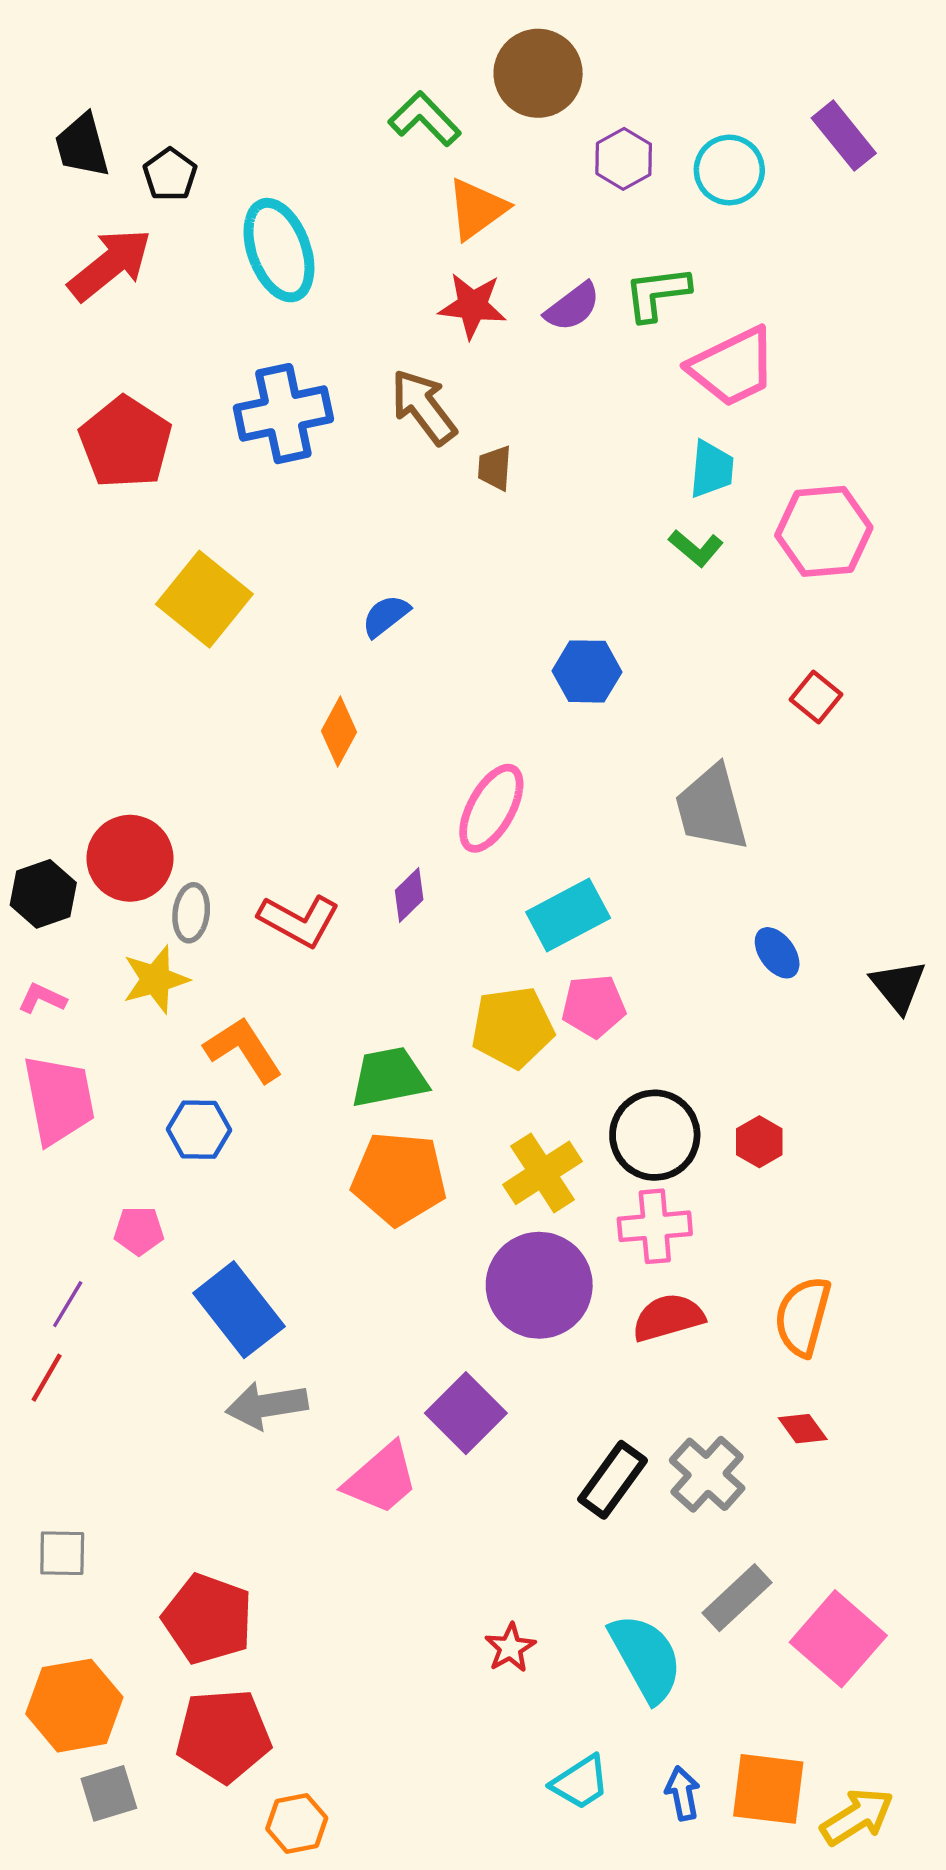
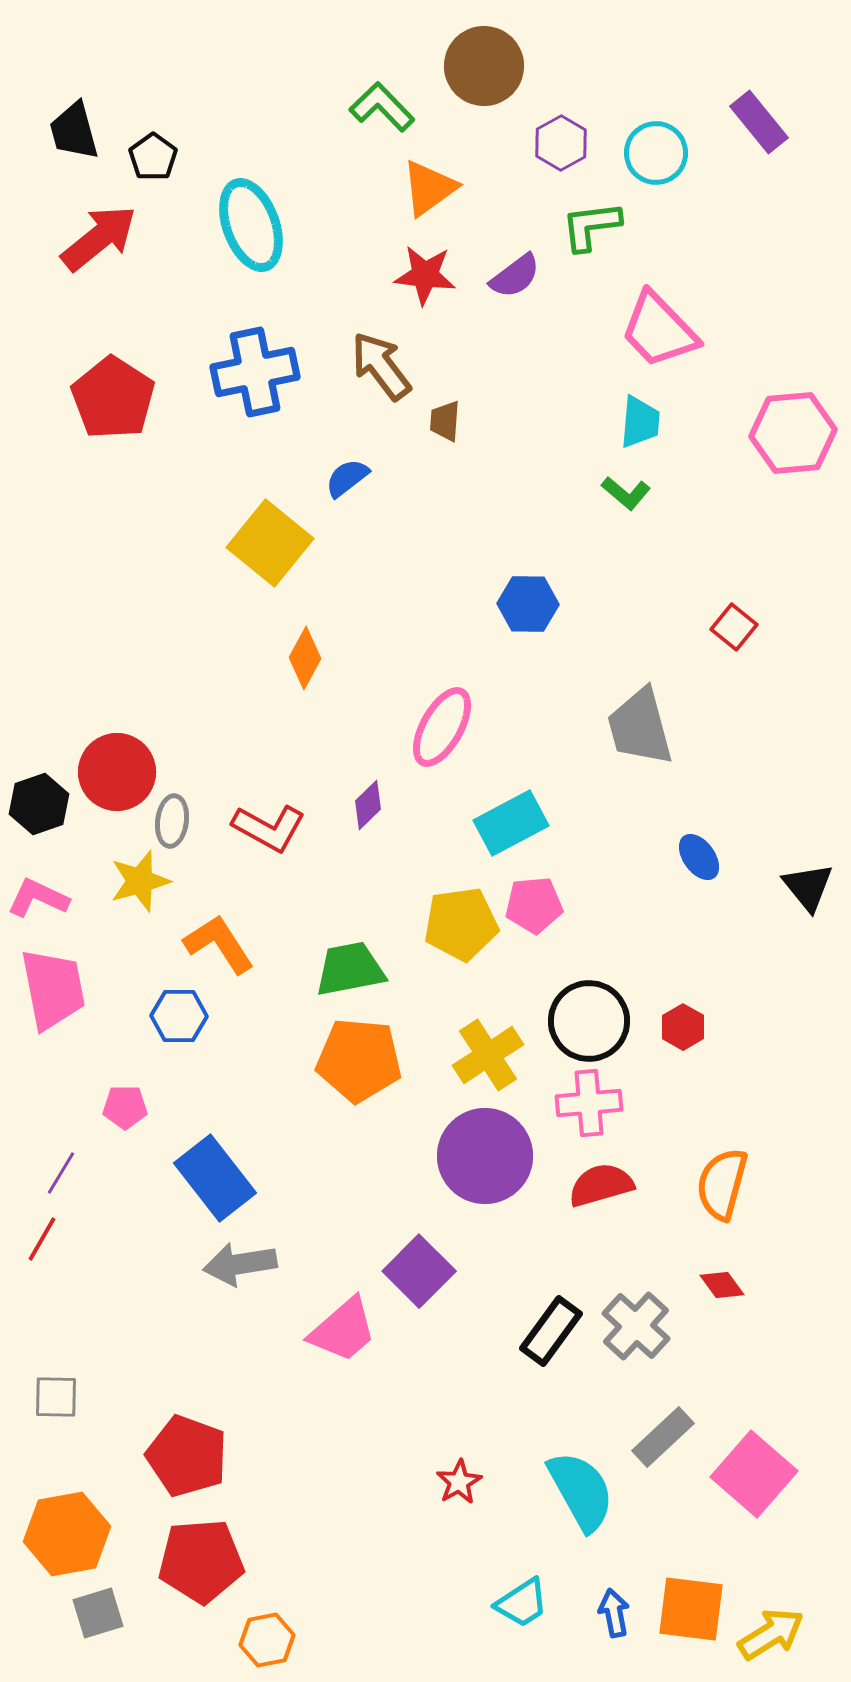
green L-shape: (657, 293) -> (591, 226), moved
pink trapezoid: (733, 367) -> (659, 330), turned 72
pink hexagon: (824, 531) -> (793, 433), moved
yellow square: (204, 599) -> (270, 543), moved
blue semicircle: (386, 616) -> (347, 478), moved
pink L-shape: (42, 998) -> (38, 898), size x1.4

